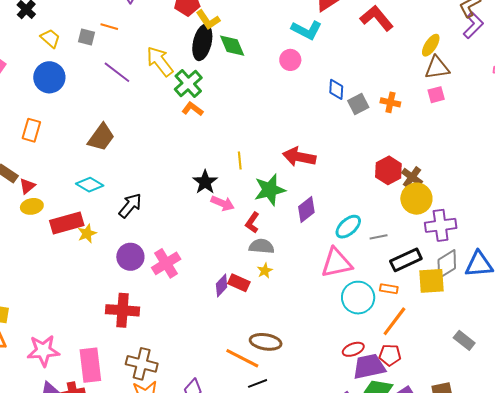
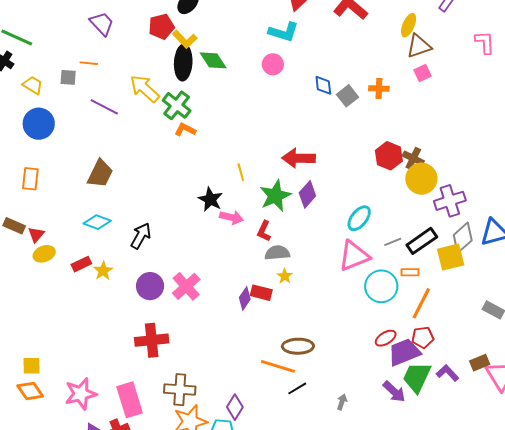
purple diamond: (306, 210) -> (307, 194), moved
red rectangle: (67, 223) -> (81, 264), size x0.6
gray line: (379, 237) -> (393, 242), moved

